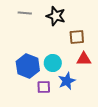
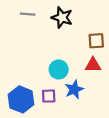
brown square: (77, 37) -> (96, 41), moved
blue hexagon: (28, 66) -> (21, 99), moved

